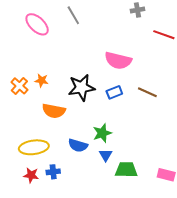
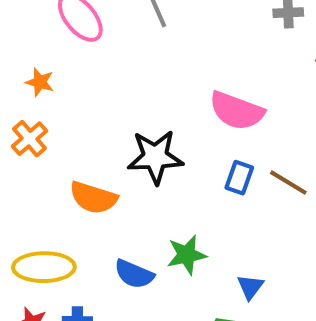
orange star: (42, 80) -> (40, 82), moved
blue rectangle: (114, 92) -> (239, 178), moved, turned -56
blue triangle: (106, 155) -> (250, 287), moved

